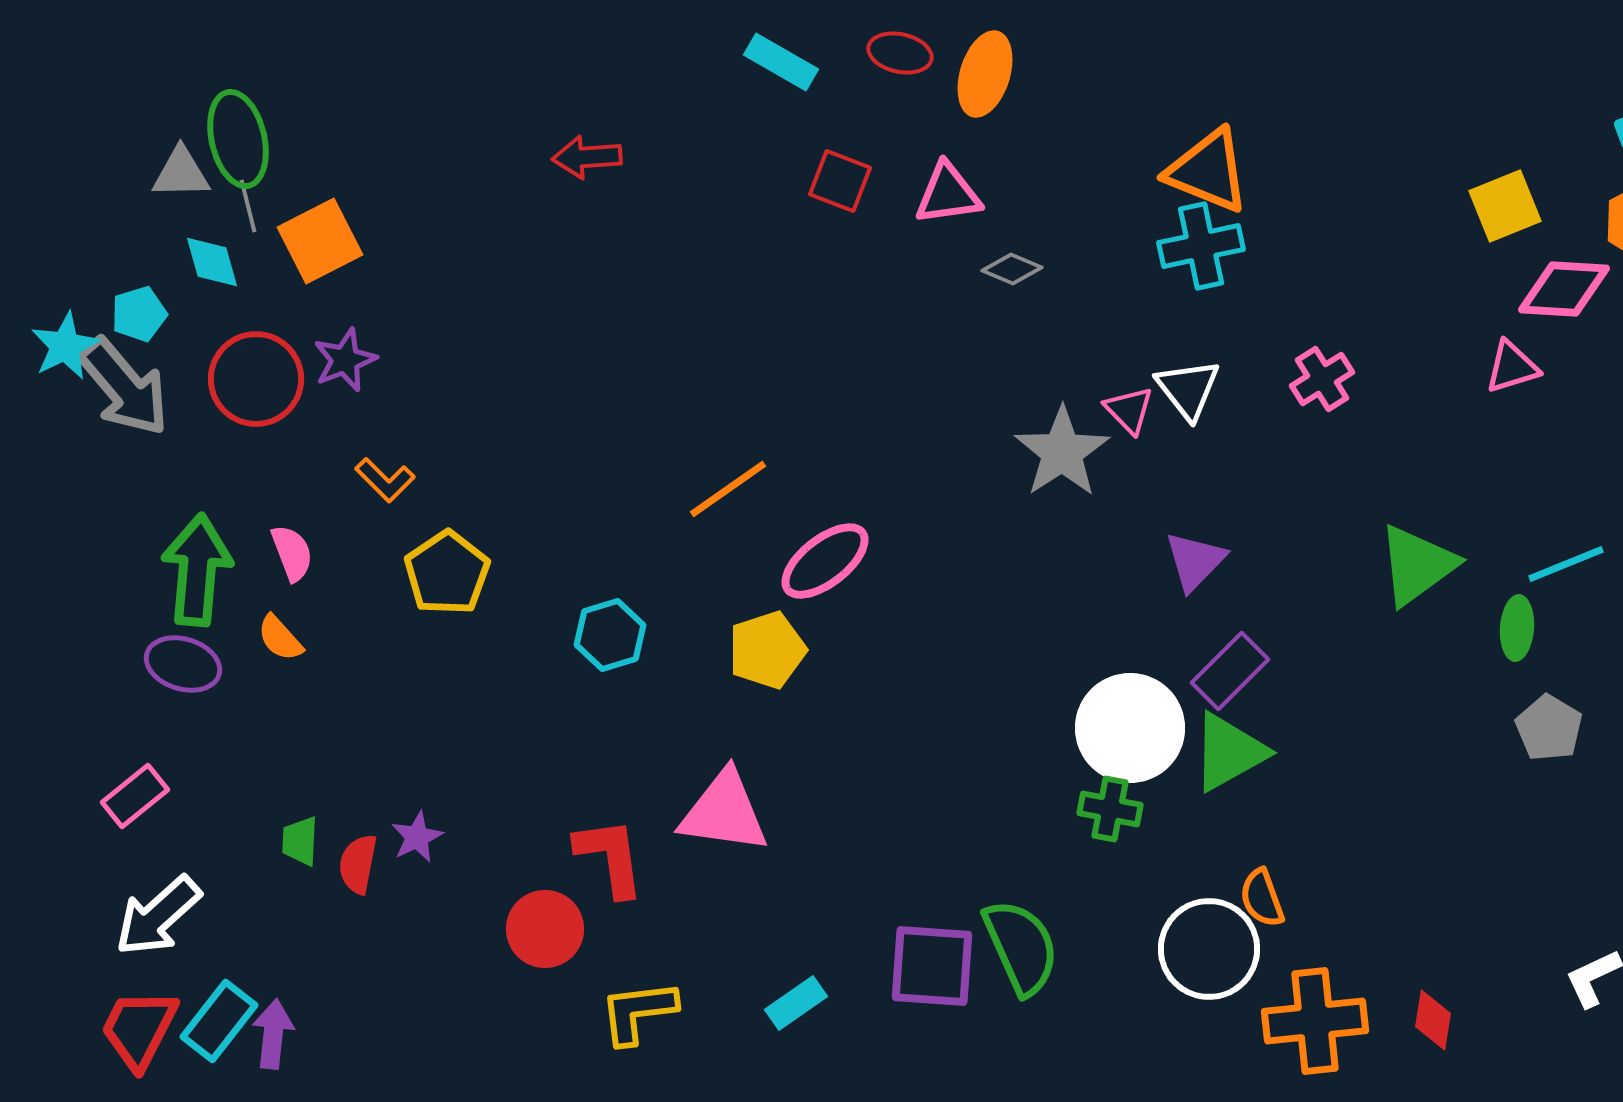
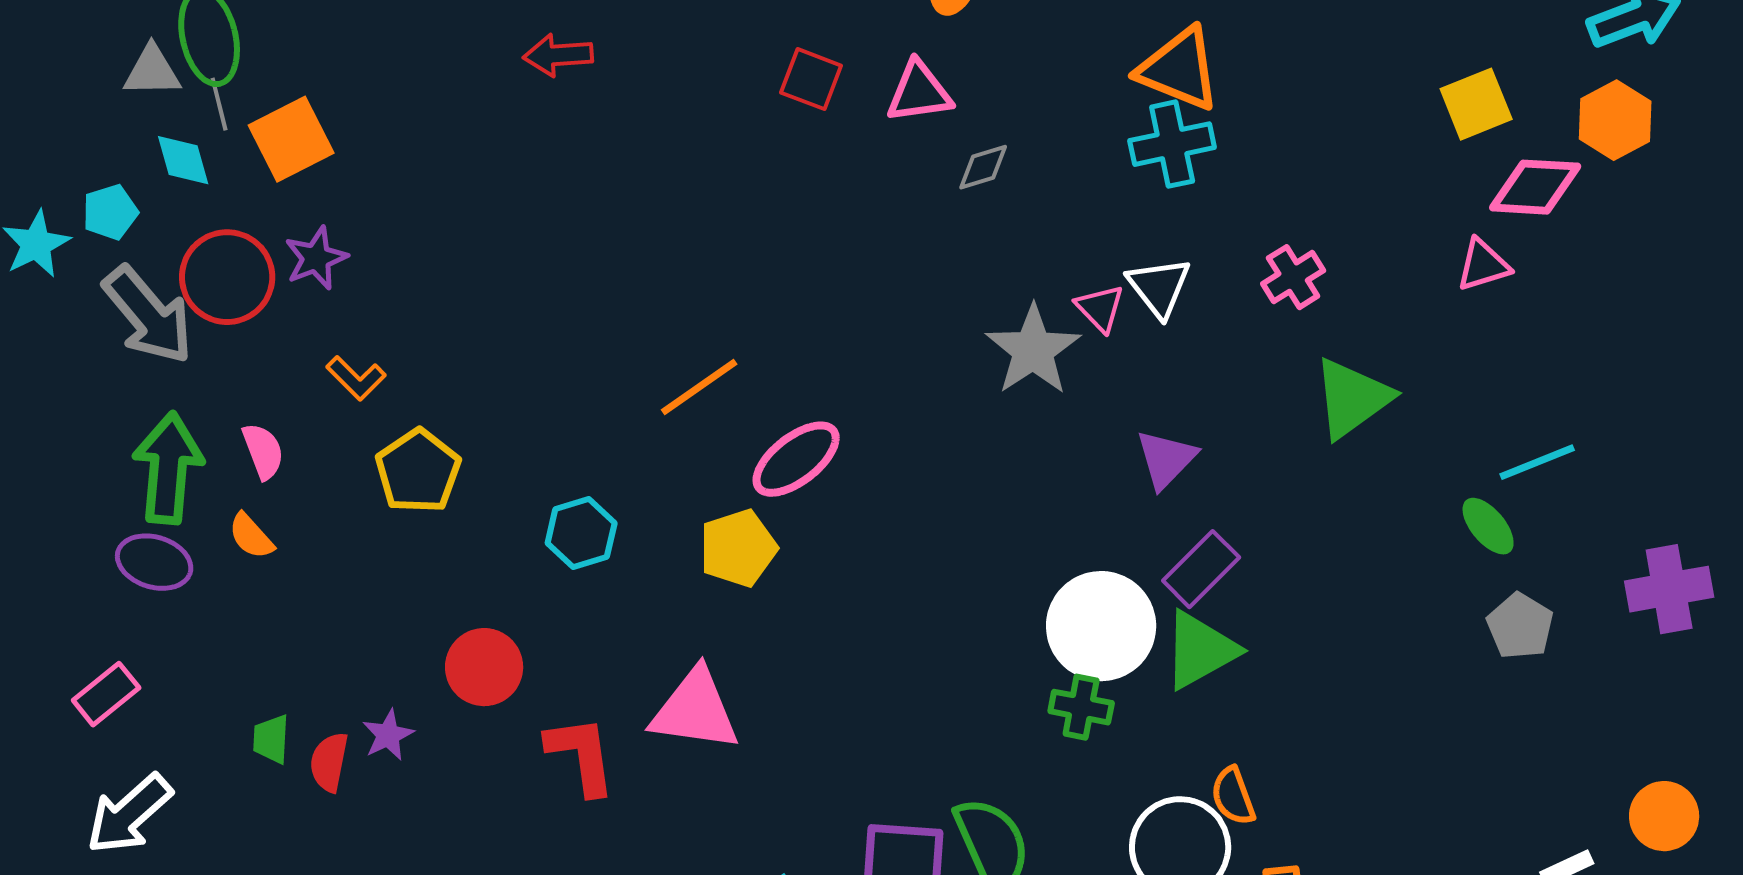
gray diamond: (1012, 269) -> (983, 167), turned -40
gray arrow: (124, 387) -> (148, 315), moved
green triangle: (1417, 565) -> (1352, 398), moved
green ellipse: (1517, 628) -> (1488, 526), turned -44
red circle: (545, 929) -> (484, 667), moved

